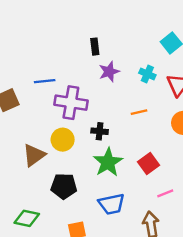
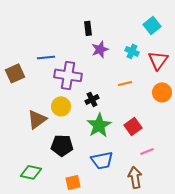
black cross: (100, 131) -> (92, 99), turned -32

